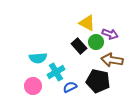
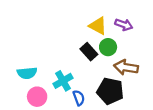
purple arrow: (110, 34) -> (124, 25), moved
cyan semicircle: (38, 58) -> (27, 73), moved
blue semicircle: (70, 87) -> (79, 98), turned 96

